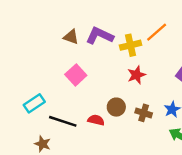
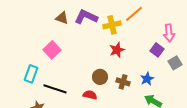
pink square: (76, 75) -> (52, 50), moved
cyan rectangle: (34, 103) -> (31, 74), turned -36
red semicircle: (96, 120) -> (90, 95), moved

